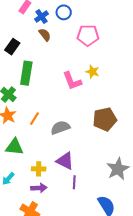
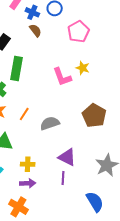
blue cross: (41, 17) -> (32, 12), turned -32
pink pentagon: (88, 35) -> (78, 32), turned -30
brown pentagon: (105, 119) -> (94, 116), turned -30
purple triangle: (65, 161) -> (67, 157), moved

